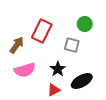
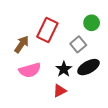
gray square: (72, 45) -> (78, 44), turned 35
black ellipse: (82, 81) -> (88, 67), moved

